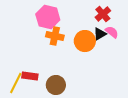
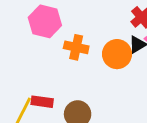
pink hexagon: (48, 17) -> (45, 21), moved

